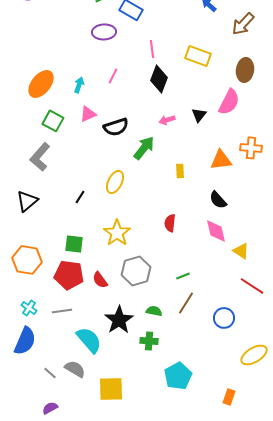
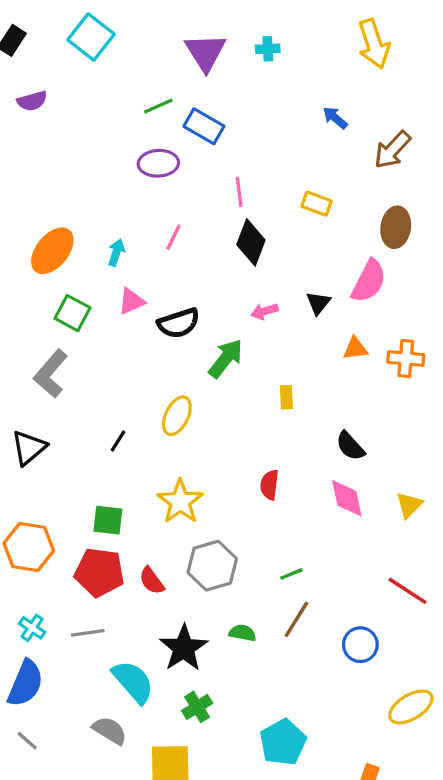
yellow rectangle: (198, 56) -> (317, 204), size x0.7
orange triangle: (221, 160) -> (355, 348), moved, size x0.7
yellow triangle: (241, 251) -> (409, 505), moved, turned 42
green cross: (149, 341) -> (197, 707), moved, turned -36
gray line: (50, 373) -> (27, 741), moved

